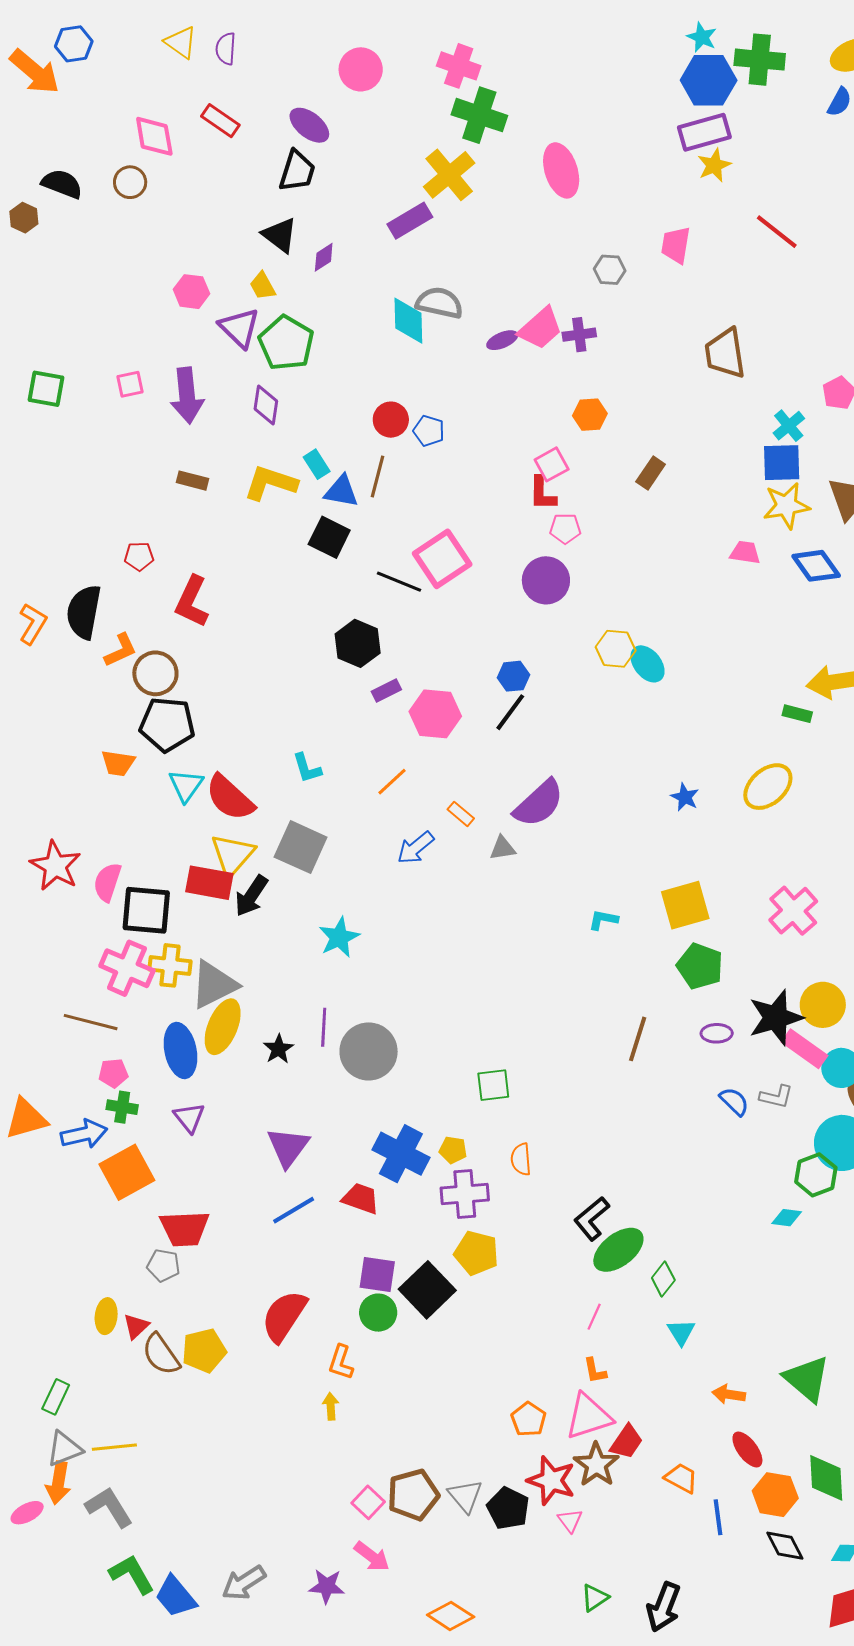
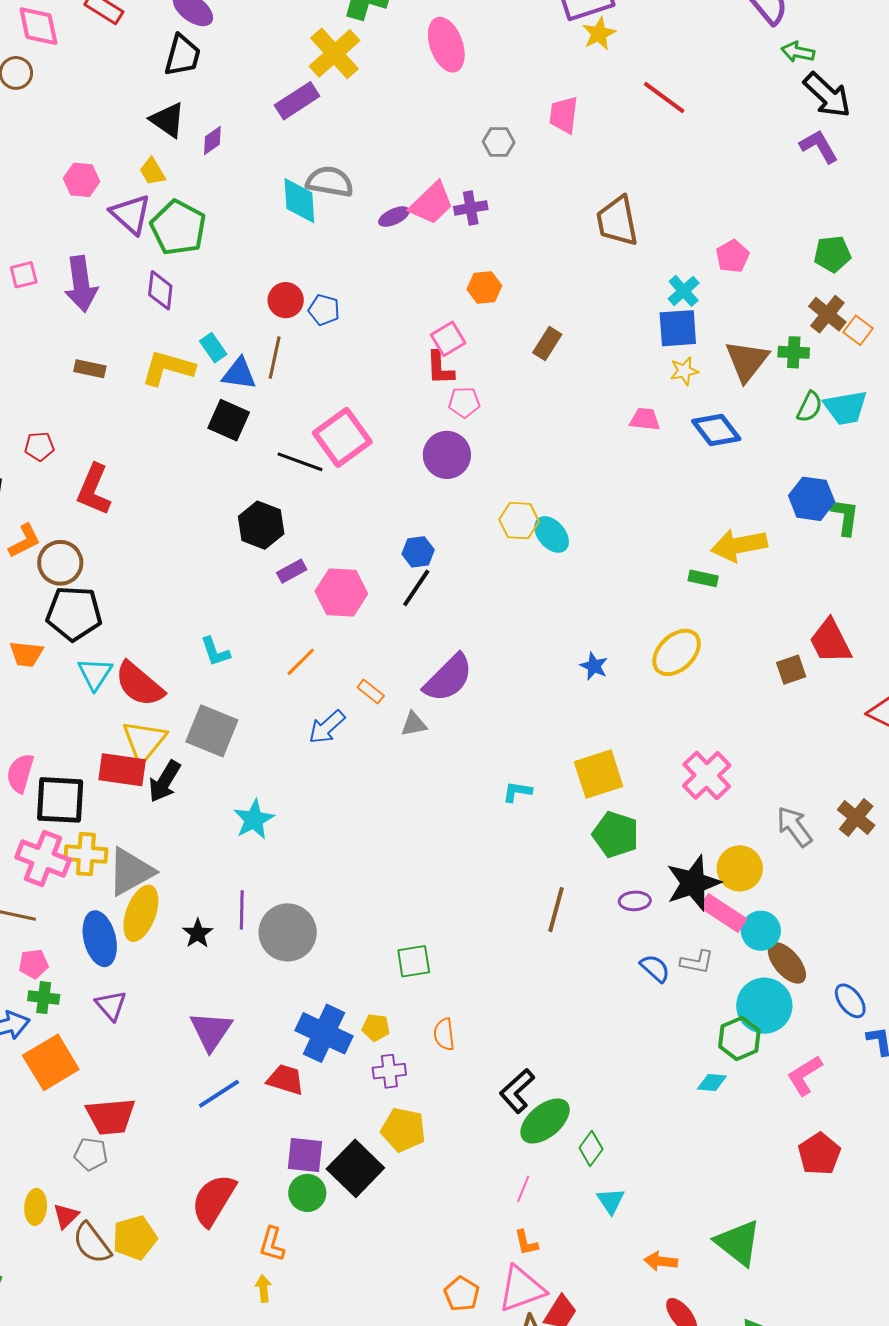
yellow star: (786, 506) -> (684, 371), size x0.6
purple cross: (465, 1194) -> (389, 1071), size x0.7

